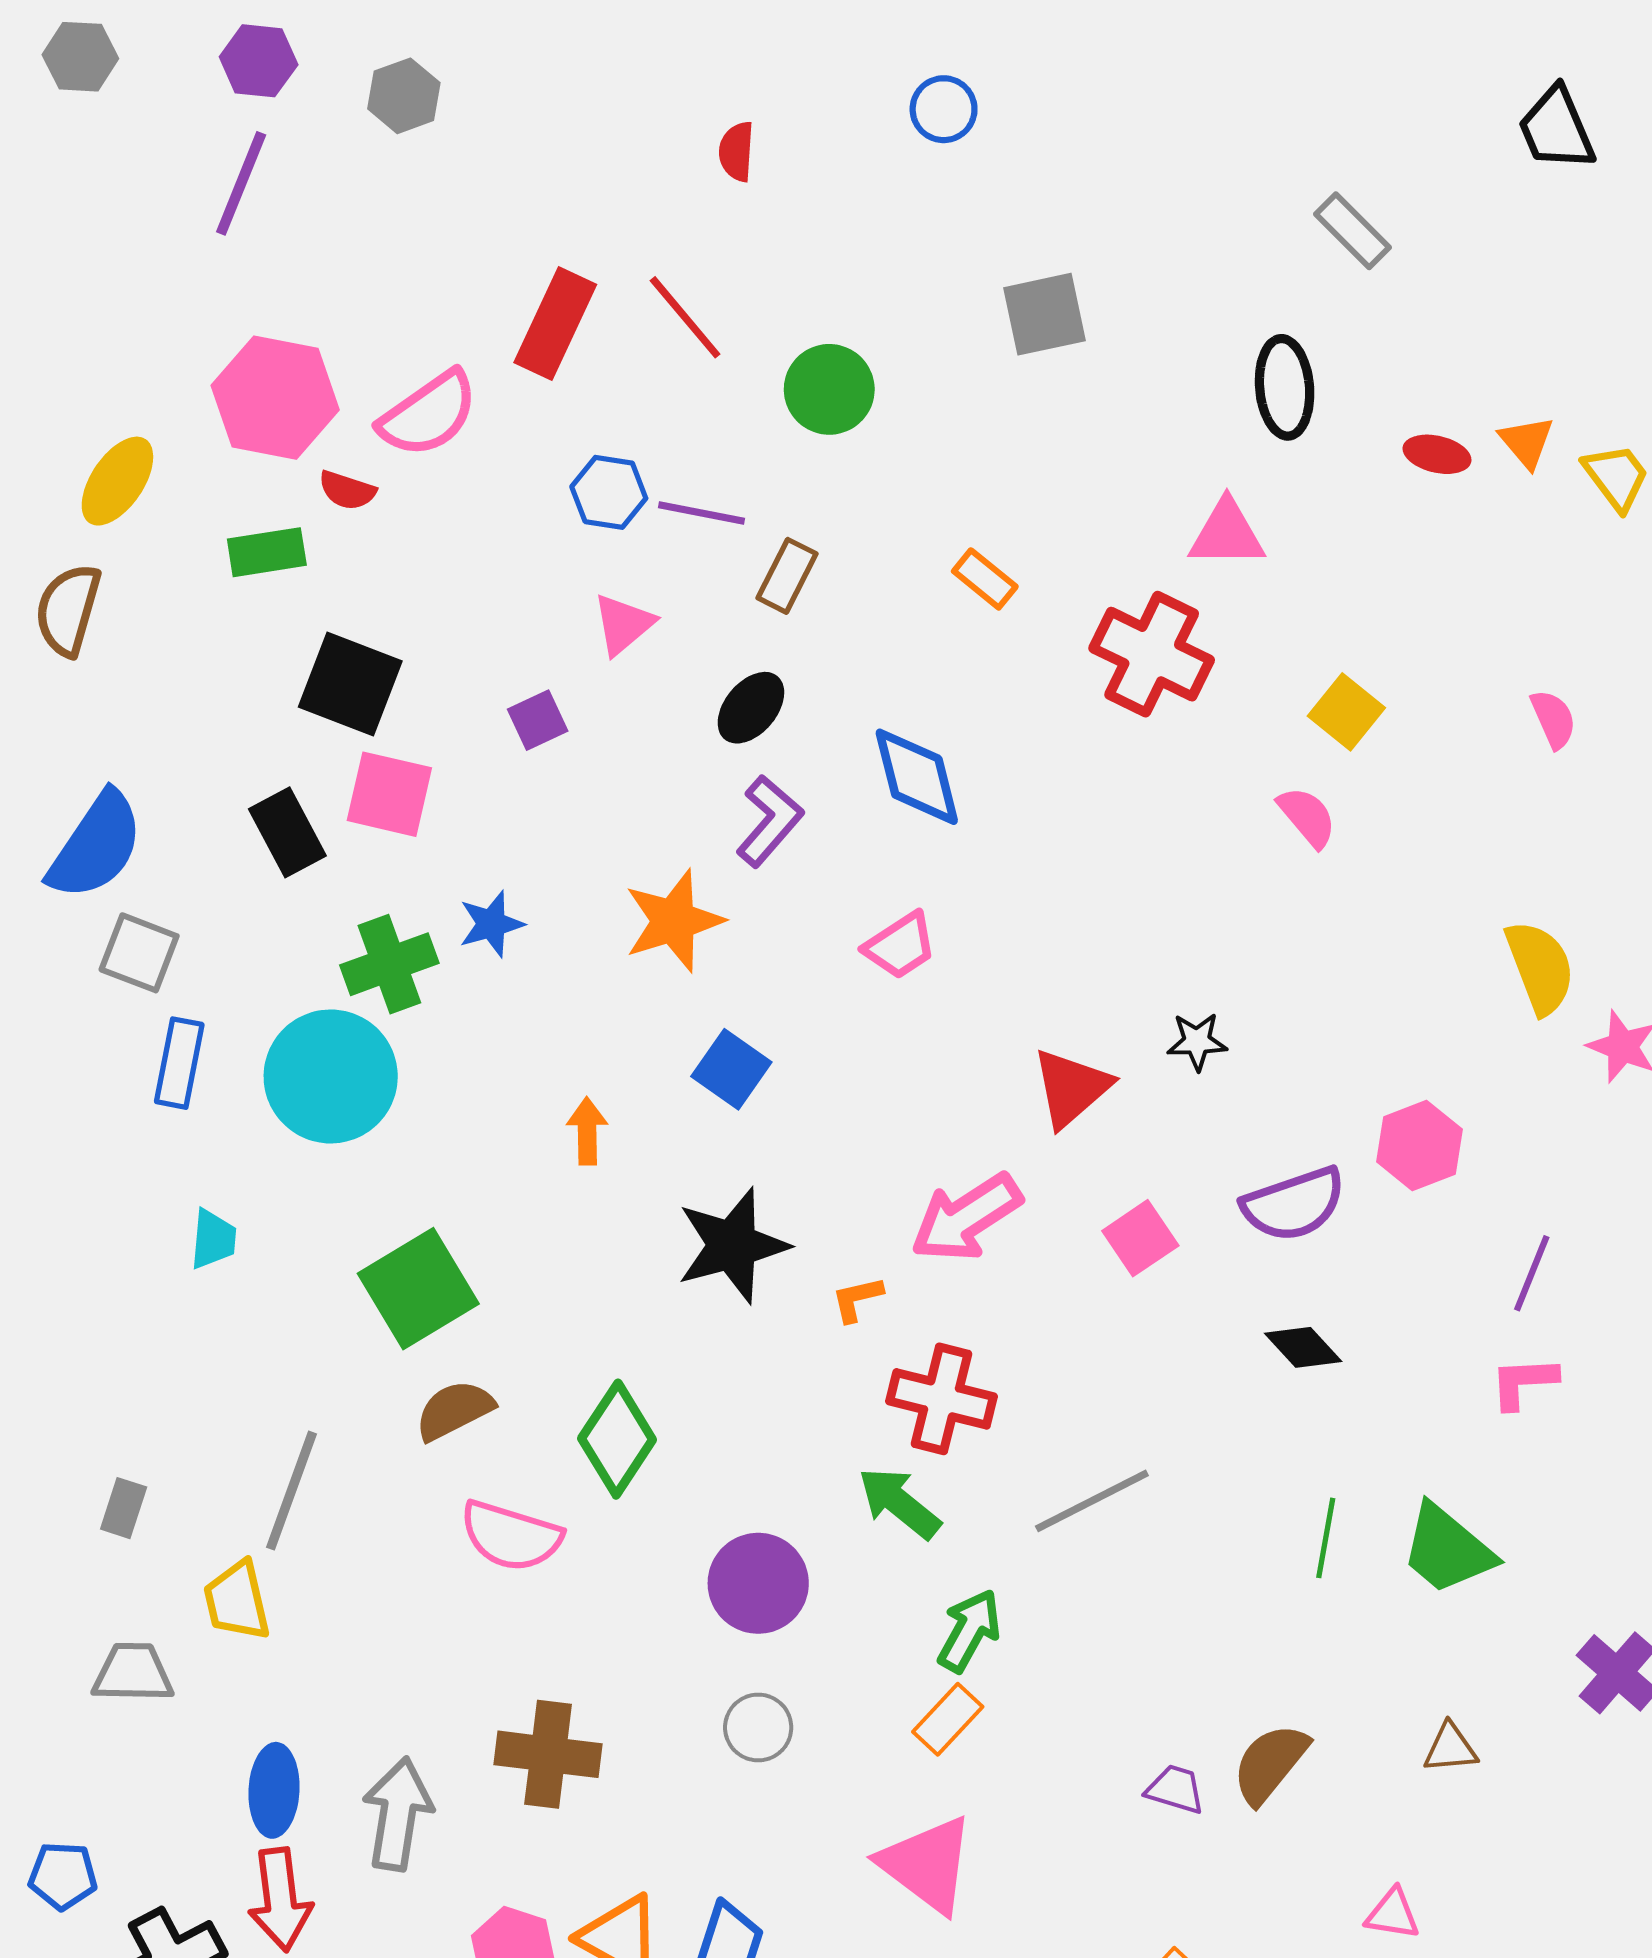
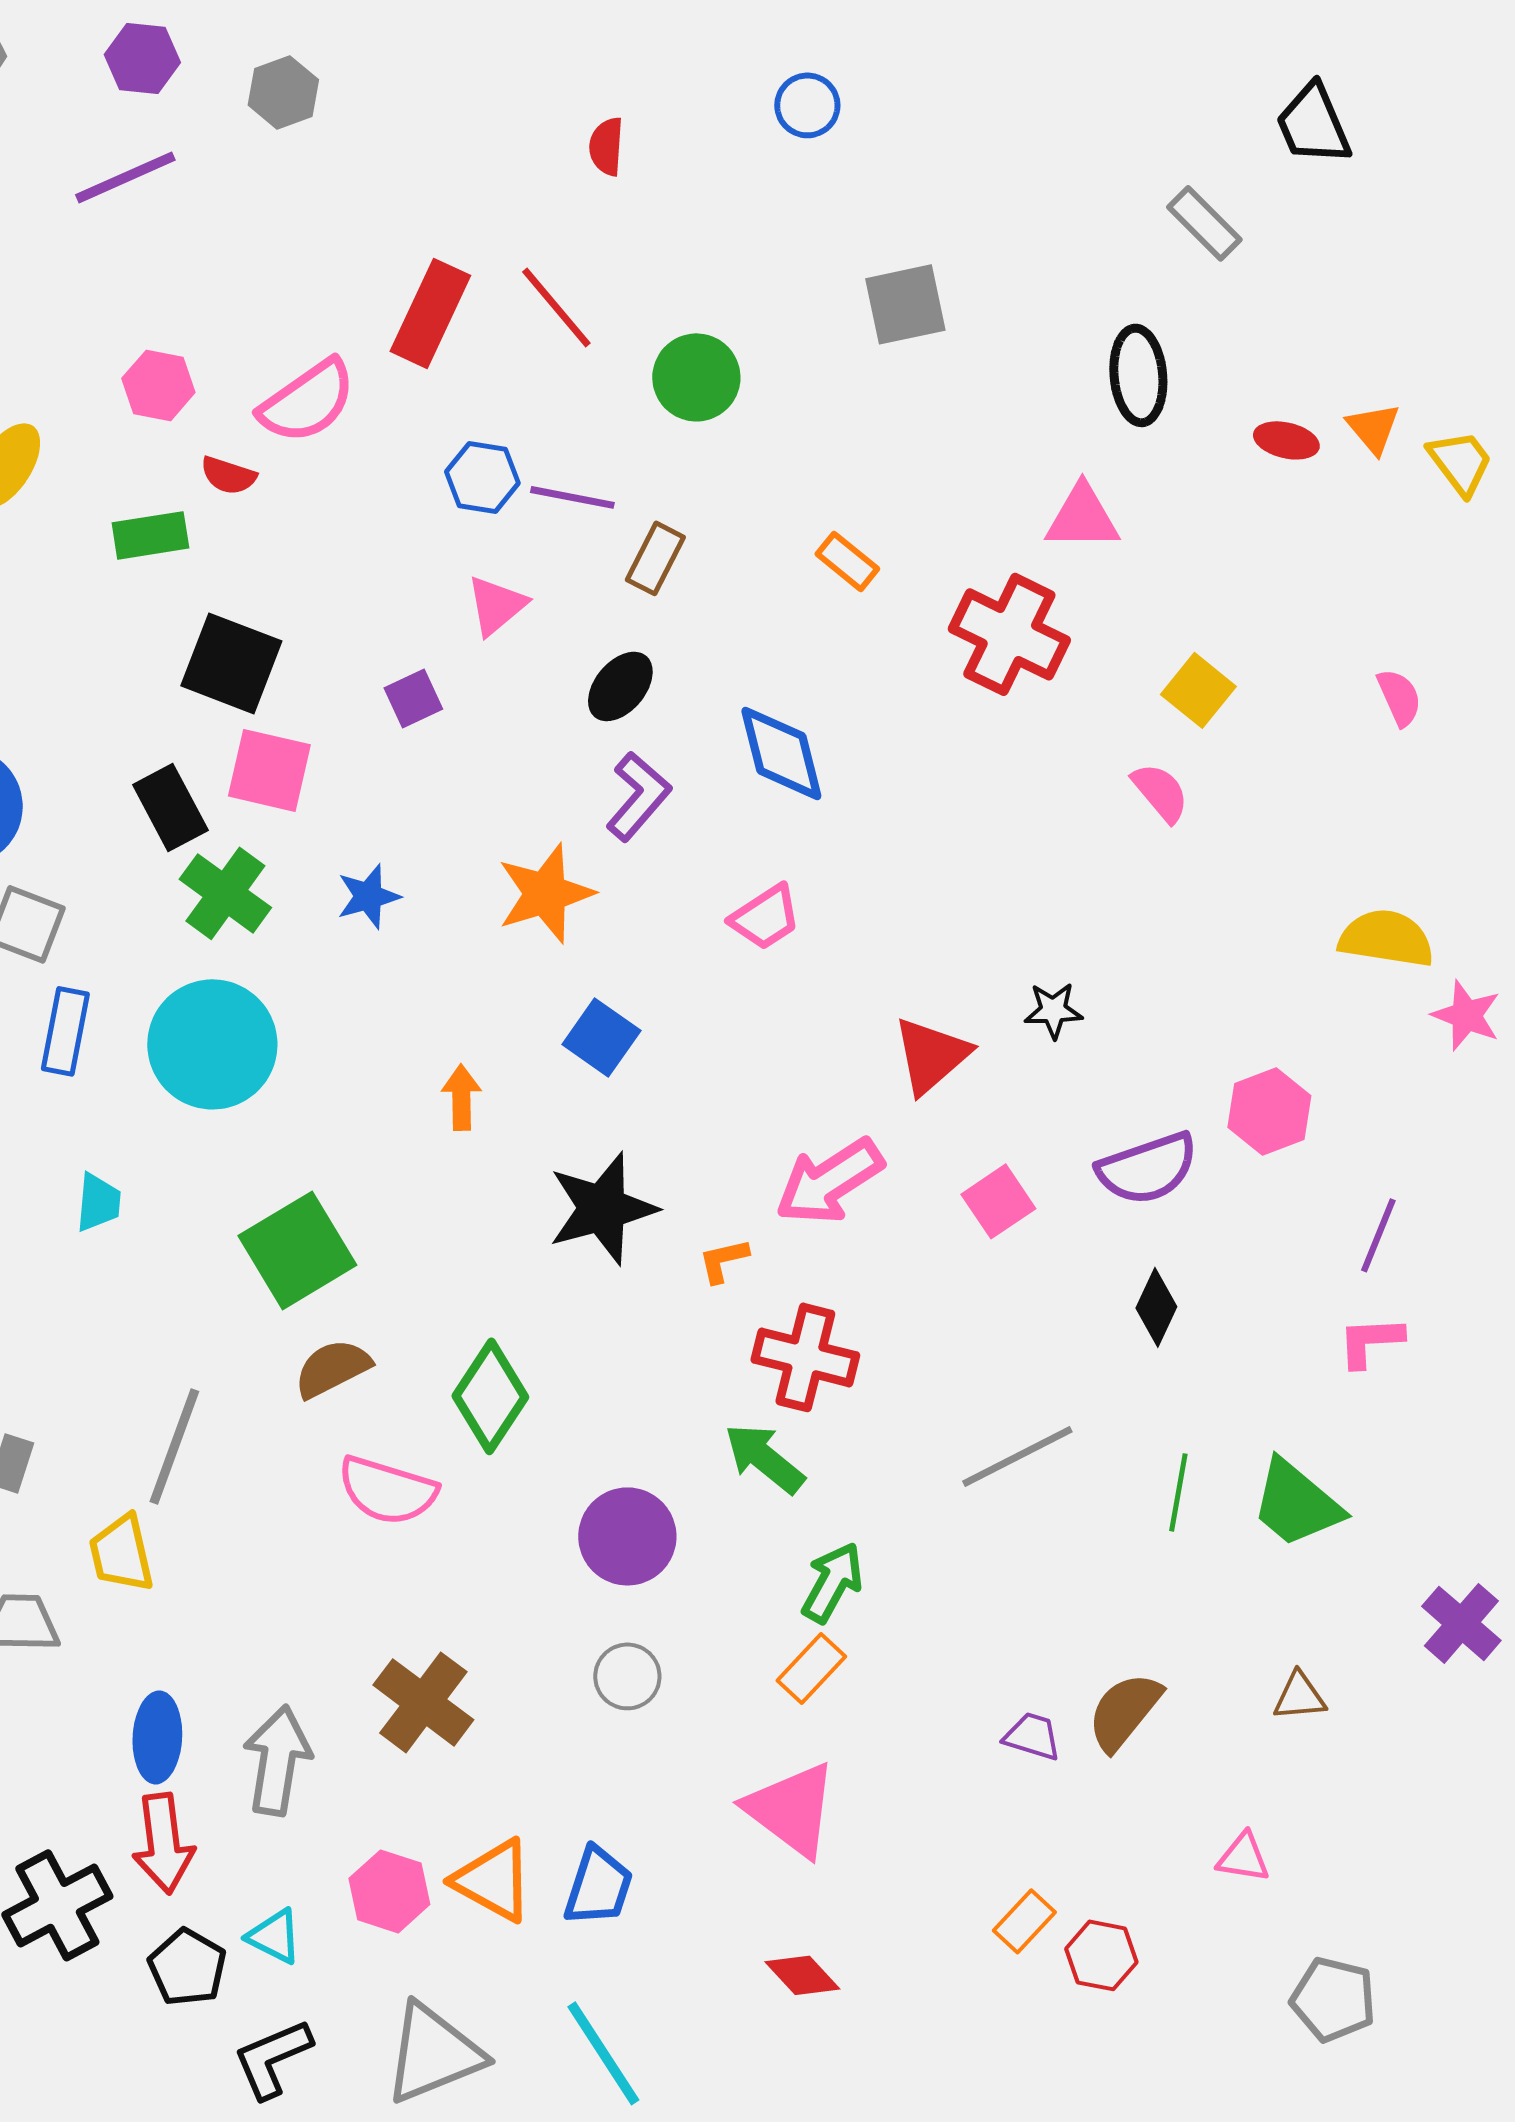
black trapezoid: (1556, 129) -> (1313, 124), moved
purple line: (241, 183) -> (125, 177), turned 44
pink hexagon: (275, 398) -> (158, 385), size x0.6
green cross: (389, 964) -> (225, 893), moved, turned -34
yellow semicircle: (1540, 967) -> (1386, 938), turned -60
black diamond: (1303, 1347) -> (1156, 1307), turned 68
gray line: (1092, 1501) -> (1017, 1456), moved
brown cross: (548, 1754) -> (423, 1702), turned 30

